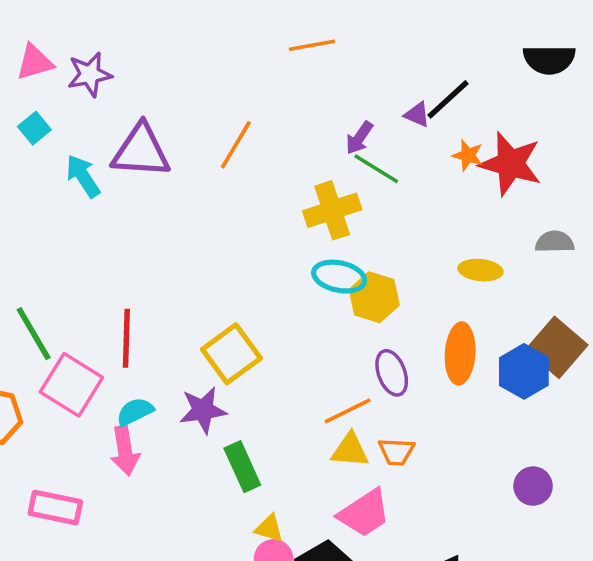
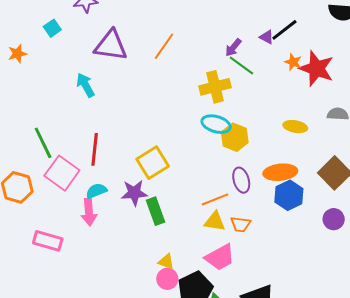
cyan arrow: (83, 176) -> (85, 85), moved
orange ellipse: (460, 353) -> (280, 172), turned 76
blue hexagon: (524, 371) -> (289, 195), moved
green rectangle: (242, 467) -> (155, 211), moved
purple circle: (533, 486) -> (334, 219), moved

